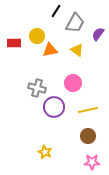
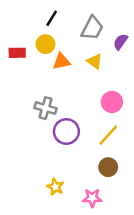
black line: (56, 11) -> (52, 18), moved
pink circle: (73, 83) -> (112, 102), moved
yellow line: (88, 110) -> (108, 135), turned -36
pink star: (92, 162) -> (92, 198), moved

